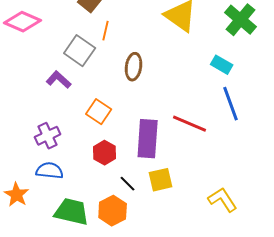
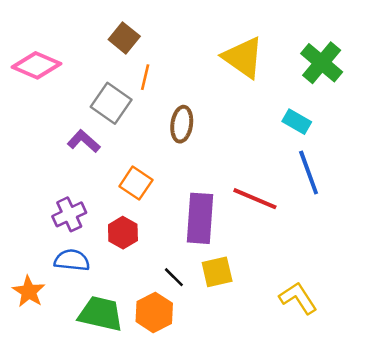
red hexagon: (105, 153) -> (123, 233), moved

